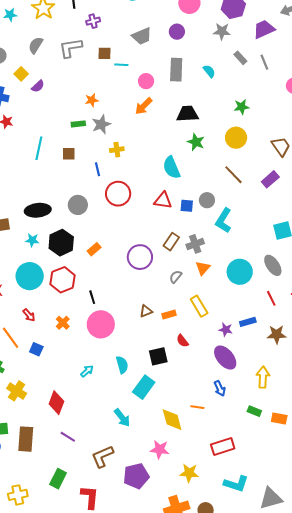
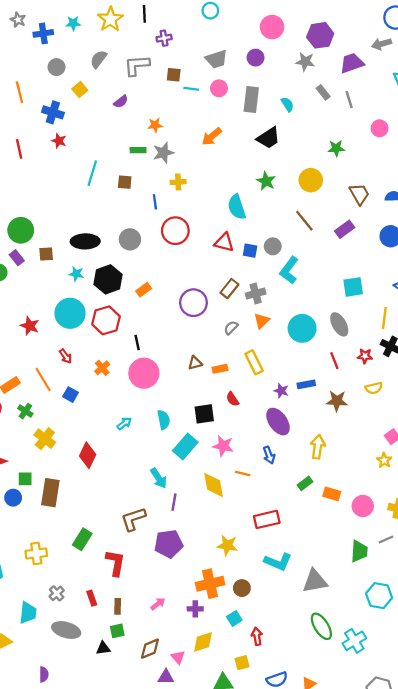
pink circle: (146, 81) -> (219, 88), moved
purple semicircle: (38, 86) -> (121, 102), moved
green star: (242, 107) -> (336, 148), moved
black trapezoid: (187, 114) -> (268, 138), moved, turned 145
green rectangle: (254, 411) -> (305, 483), turned -64
purple line: (68, 437) -> (174, 502), moved, turned 63
pink star: (160, 449) -> (223, 446), moved

